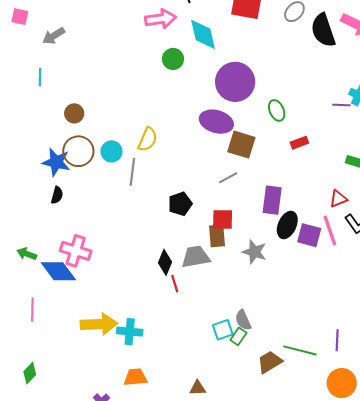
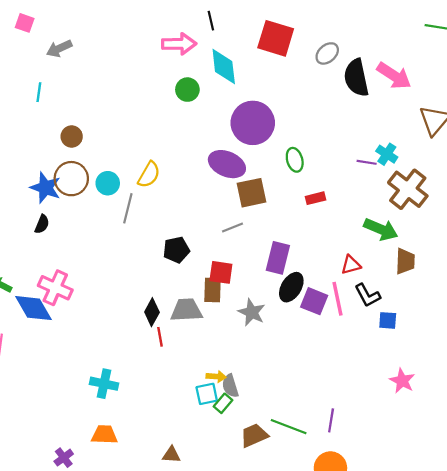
brown square: (241, 145) -> (251, 193), turned -36
yellow arrow: (99, 324) -> (216, 376), moved, size x0.5

